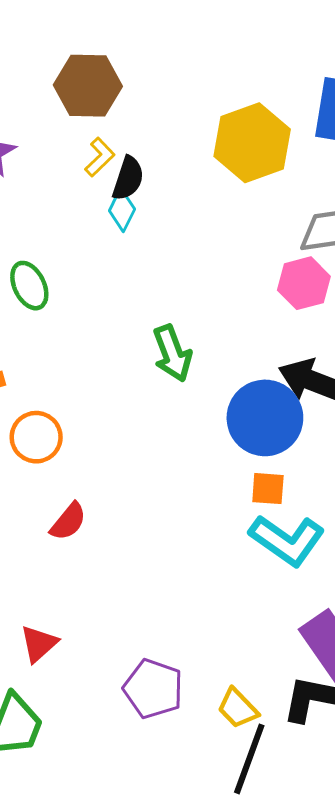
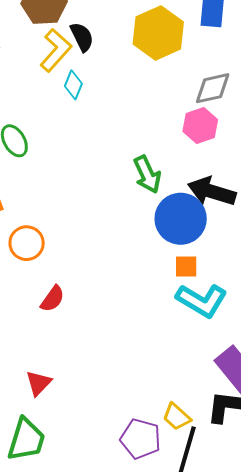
yellow L-shape: (100, 157) -> (56, 50), size x1.6
black semicircle: (128, 178) -> (82, 37), moved, turned -40
green arrow: (172, 353) -> (147, 174), moved
purple pentagon: (153, 689) -> (141, 439), moved

